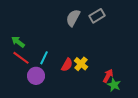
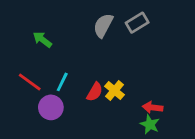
green arrow: (18, 42) -> (42, 40), moved
red arrow: (108, 76) -> (153, 107), turned -112
green star: (114, 85) -> (150, 124), moved

